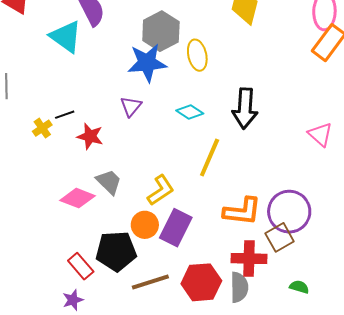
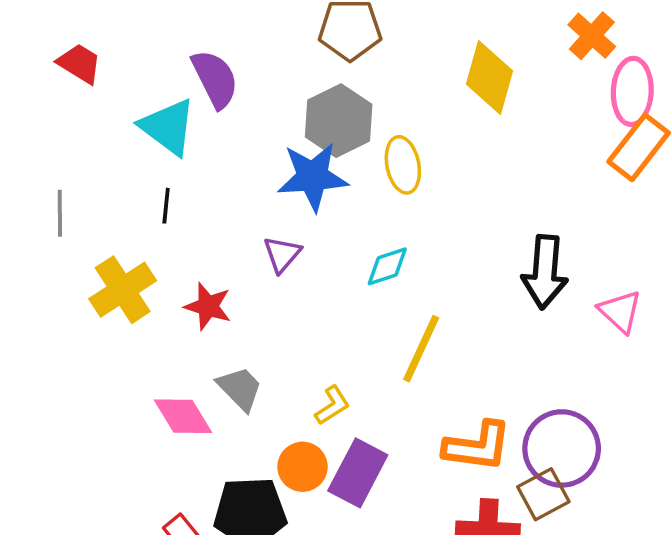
black arrow: (245, 108) -> (545, 272), moved
cyan diamond: (190, 112) -> (387, 266), turned -52
black line: (65, 115) -> (166, 206), moved, turned -66
yellow cross: (42, 128) -> (123, 290), size x1.8
yellow L-shape: (161, 190) -> (332, 405), size x0.7
pink diamond: (77, 198) -> (183, 416), turned 36

